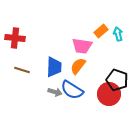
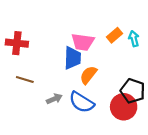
pink trapezoid: (82, 46) -> (83, 42), moved
blue trapezoid: (54, 67) -> (73, 58), moved
gray arrow: (55, 92) -> (54, 99), moved, turned -40

